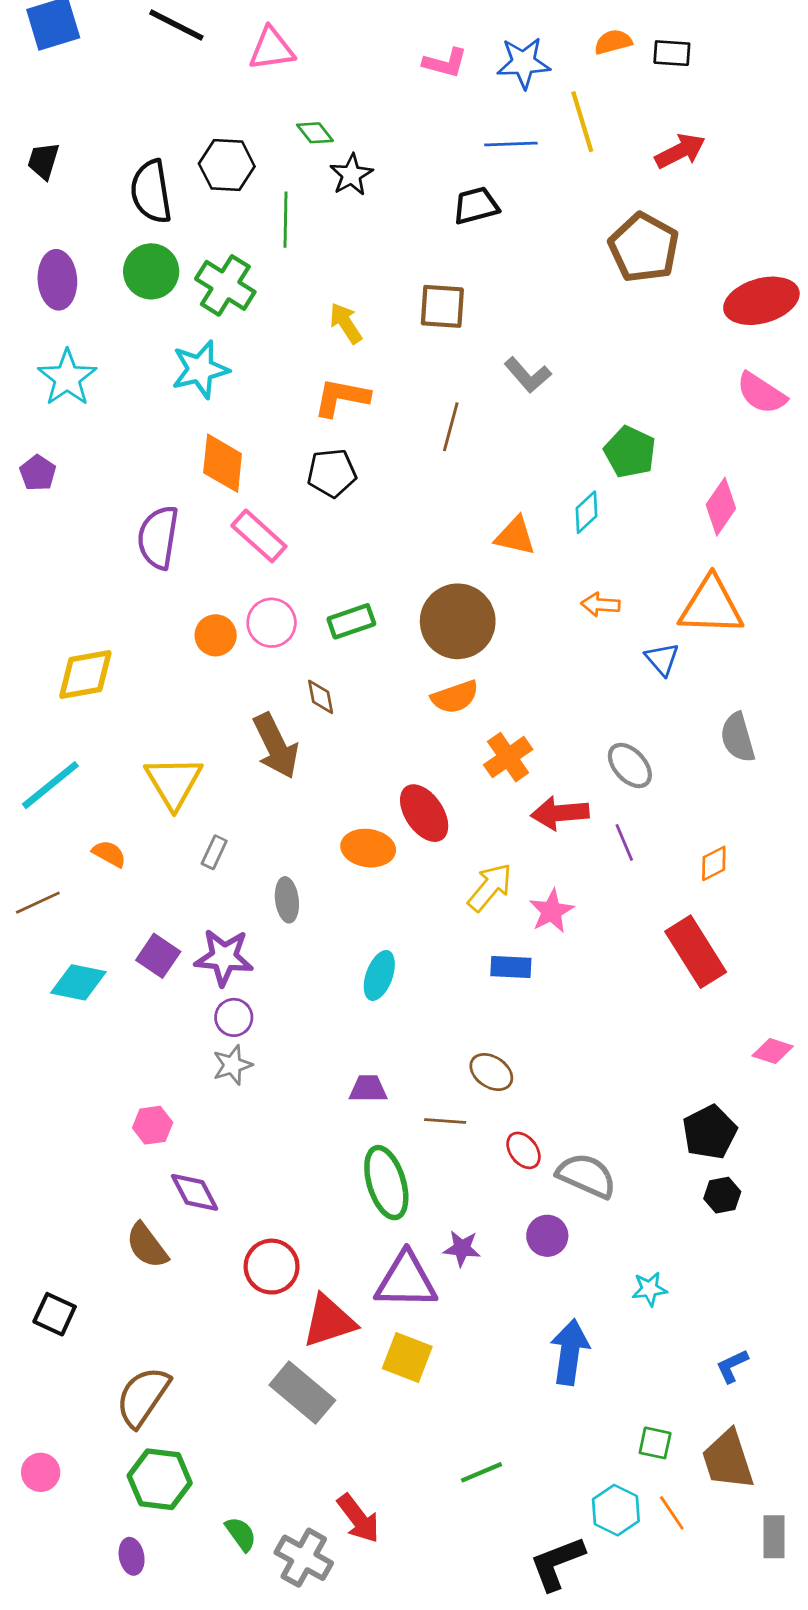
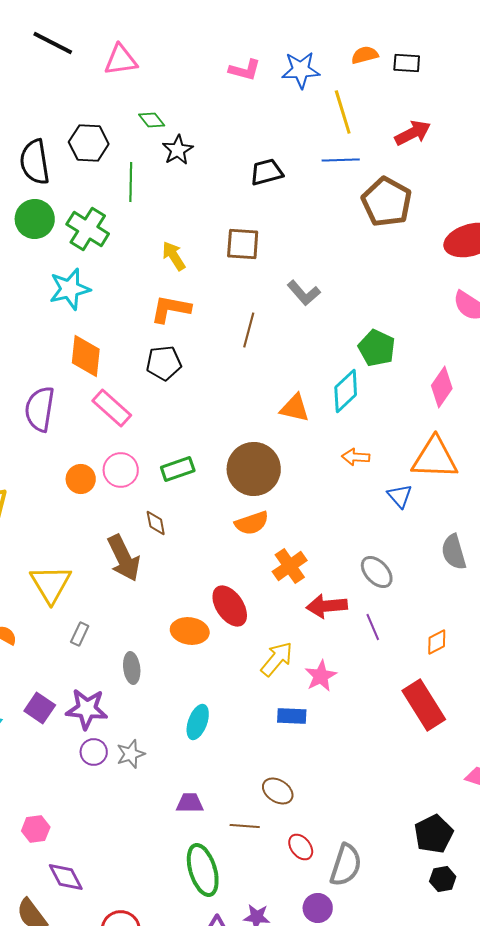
blue line: (511, 144) -> (341, 160), moved
cyan diamond: (586, 512) -> (346, 391), size x1.4
gray star: (232, 1065) -> (131, 754), moved
gray semicircle: (586, 1176) -> (346, 865), turned 84

